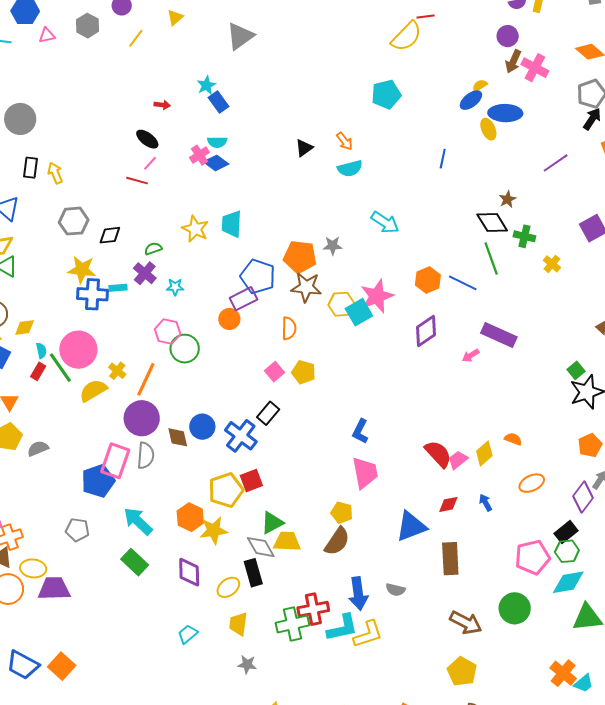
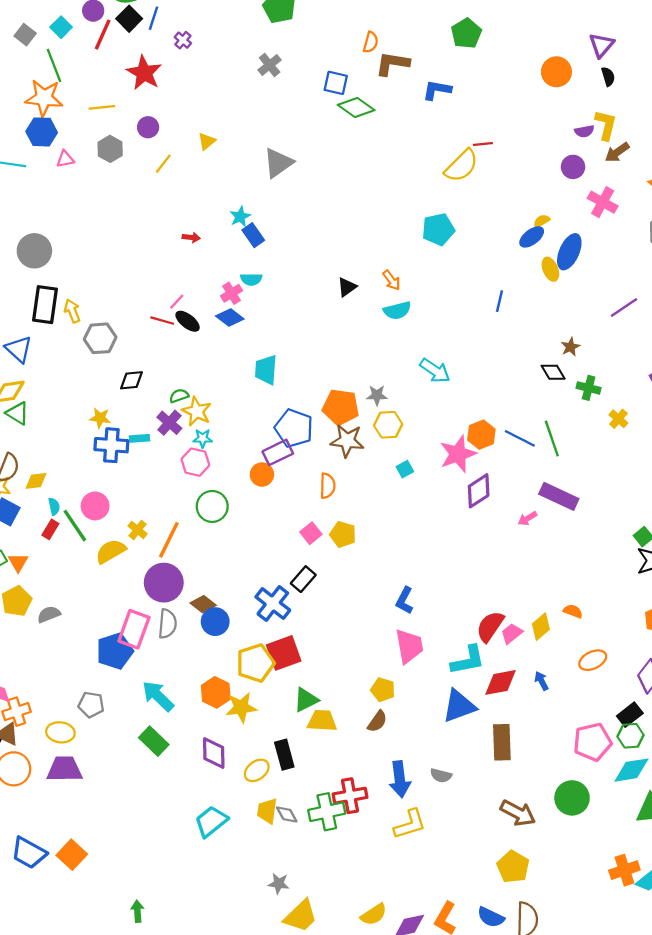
brown arrow: (513, 61) -> (617, 152), moved, turned 30
blue ellipse: (505, 113) -> (569, 252), turned -68
black ellipse: (147, 139) -> (188, 321), moved
blue diamond: (216, 163) -> (230, 318), moved
black rectangle: (31, 168) -> (45, 305), size x1.6
gray hexagon: (74, 221) -> (100, 338), moved
black diamond: (492, 222) -> (553, 372), size x0.7
yellow star: (195, 229) -> (197, 411), moved
green line: (491, 258) -> (552, 438), moved
yellow star: (82, 270) -> (100, 418), size x0.7
pink star: (377, 296) -> (458, 454), moved
yellow hexagon: (341, 304) -> (388, 425), moved
cyan square: (359, 312) -> (405, 469), size x0.6
pink hexagon: (168, 332) -> (195, 462), moved
pink circle: (78, 350) -> (95, 506), size x0.7
blue circle: (202, 427) -> (215, 622), moved
brown diamond: (178, 437) -> (203, 604), turned -40
red semicircle: (438, 454) -> (490, 626), turned -104
red square: (251, 480) -> (284, 653), size x1.4
red diamond: (448, 504) -> (501, 682), size x1.5
brown semicircle: (337, 541) -> (377, 721), size x0.7
gray diamond: (261, 547) -> (287, 814), moved, size x0.7
yellow ellipse: (33, 568) -> (60, 732), moved
cyan L-shape: (342, 628) -> (468, 660), moved
cyan trapezoid: (188, 634) -> (211, 821), size x1.5
gray star: (247, 664) -> (279, 884), moved
orange cross: (563, 673) -> (624, 870), turned 32

